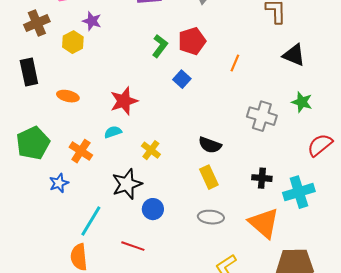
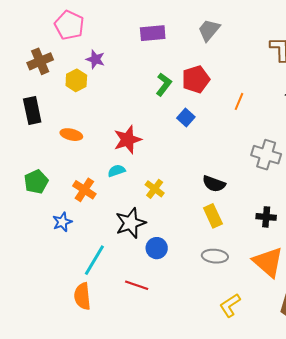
green pentagon: (33, 143) -> (36, 182), size x0.7

